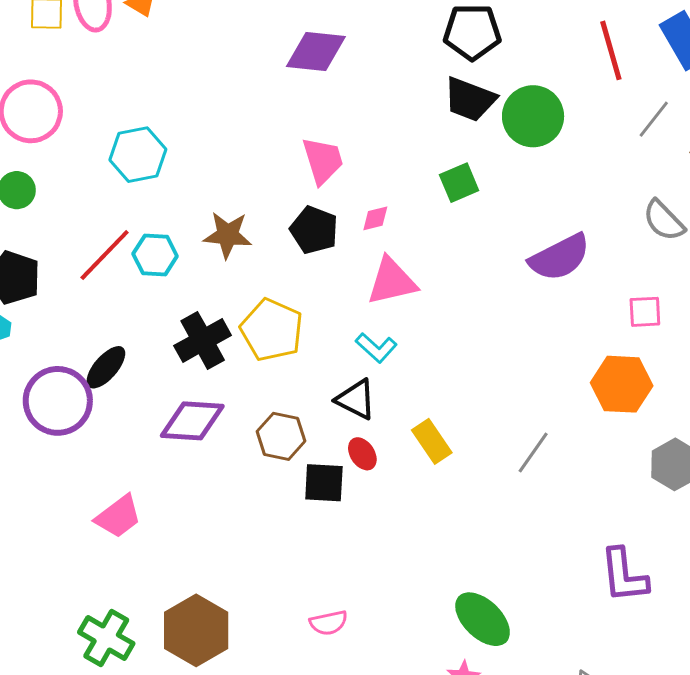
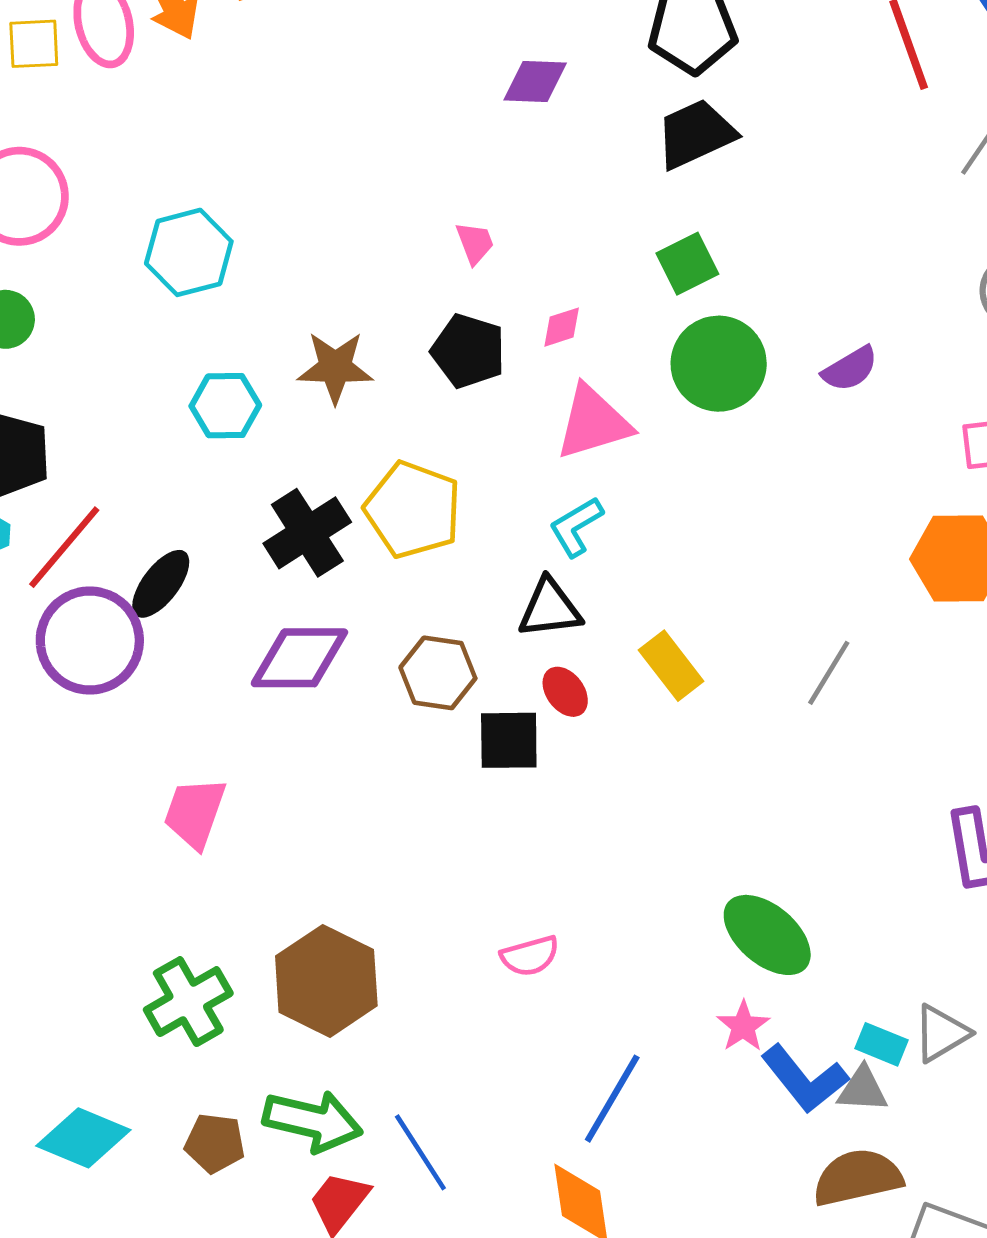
purple diamond: (316, 51) -> (535, 82), moved, size x0.7
black trapezoid: (470, 99) -> (696, 134), turned 138
green circle: (533, 116) -> (719, 364), moved
pink trapezoid: (323, 160) -> (475, 243), size x0.6
red line: (105, 255) -> (64, 547), moved
purple semicircle: (560, 257) -> (850, 369), size x0.6
cyan L-shape: (376, 348) -> (576, 527), turned 111
black triangle: (356, 399) -> (550, 608), turned -30
pink trapezoid: (118, 516) -> (195, 813), turned 150
green cross: (106, 638) -> (188, 1002), turned 34

